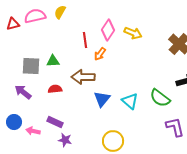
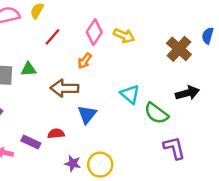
red line: (85, 40) -> (52, 37), moved, turned 49
red semicircle: (55, 89) -> (56, 134), moved
cyan triangle: (130, 101) -> (130, 94), moved
purple star: (65, 140) -> (73, 163), moved

